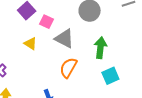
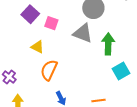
gray triangle: (64, 39) -> (83, 33), moved
orange semicircle: (68, 68) -> (49, 70), moved

